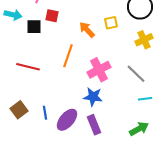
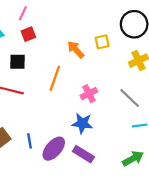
red square: (52, 16) -> (28, 34), moved, turned -32
black square: (34, 27) -> (17, 62), moved
pink cross: (99, 70) -> (89, 94), size x0.7
purple rectangle: (94, 125) -> (83, 154), turned -36

